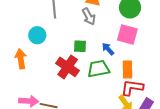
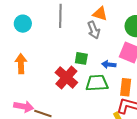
cyan circle: (37, 35) -> (23, 24), moved
blue arrow: (108, 49) -> (109, 65), turned -48

